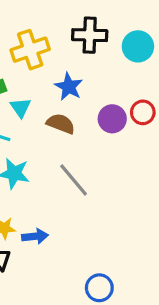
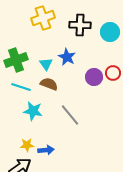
yellow cross: (30, 50) -> (43, 18), moved
cyan triangle: (20, 108) -> (46, 64), moved
brown semicircle: (61, 124) -> (49, 84), moved

